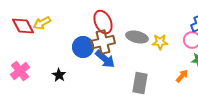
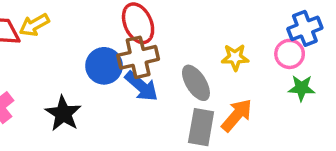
gray ellipse: (137, 37) -> (196, 83), moved, turned 45
black star: (59, 75) -> (63, 113), size x1.5
orange arrow: (182, 76) -> (237, 115), moved, size x1.5

